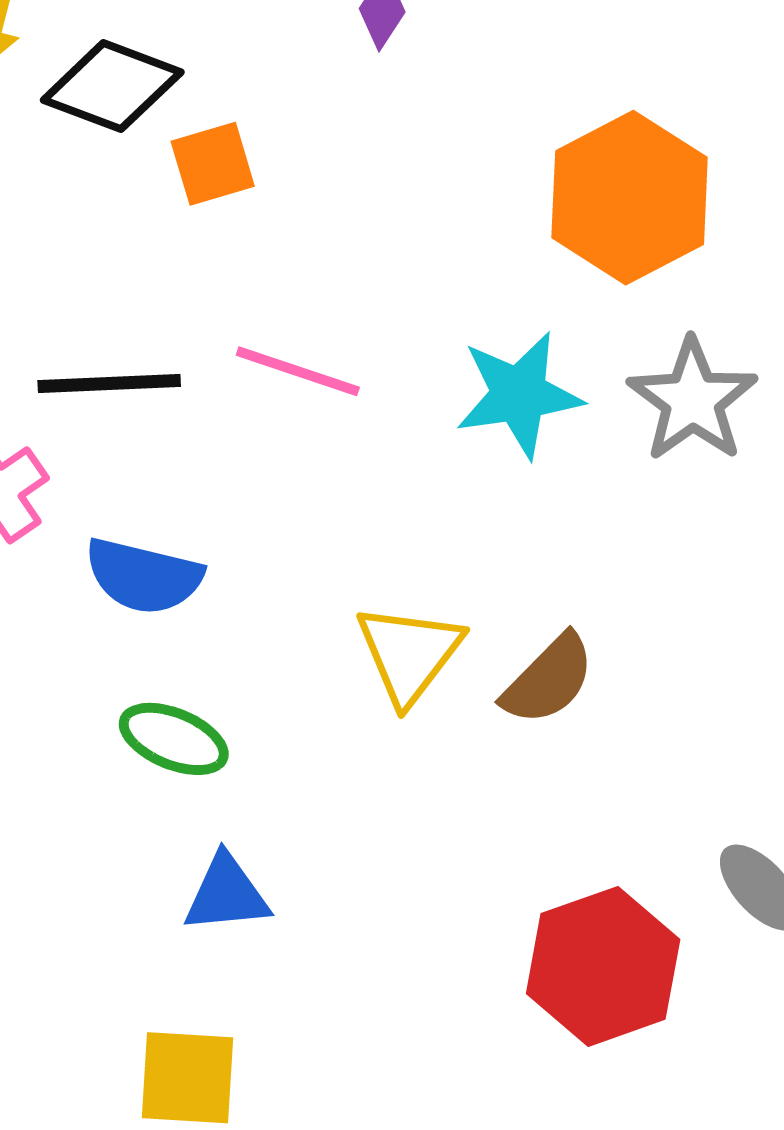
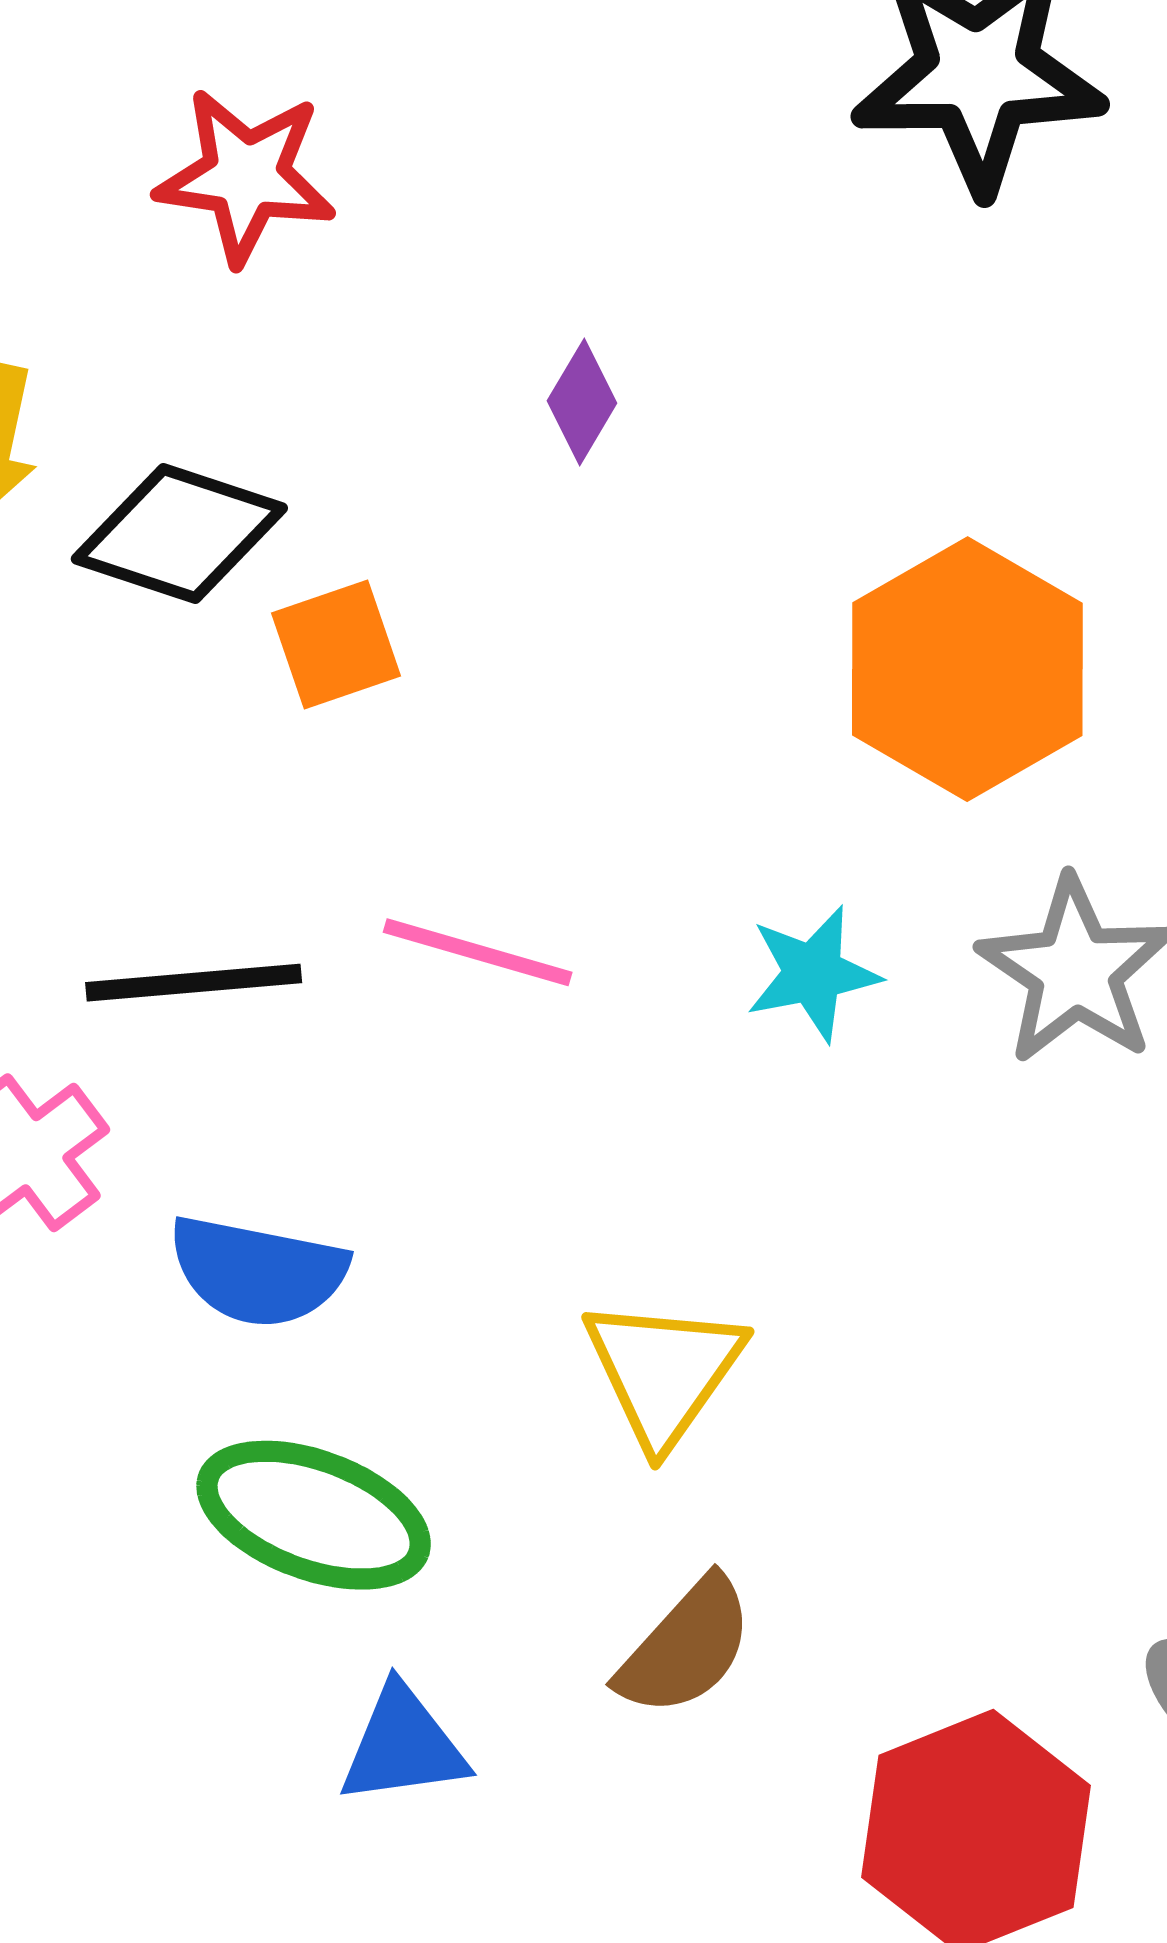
cyan star: (519, 395) -> (813, 973), size x0.7
brown semicircle: (548, 680) -> (686, 1647), moved
green ellipse: (174, 739) -> (314, 1515), size x1.4

